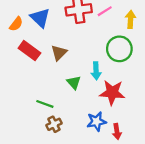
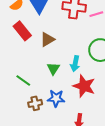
blue star: (96, 121) -> (56, 98), moved
brown cross: (54, 124) -> (35, 103), moved

